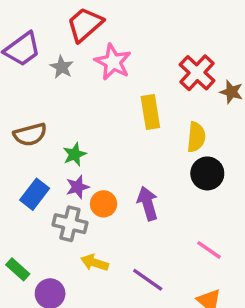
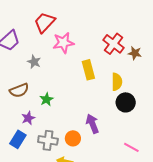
pink star: (113, 62) -> (63, 43), turned -30
gray star: (62, 67) -> (34, 62), moved
purple star: (77, 187) -> (28, 118), moved
blue rectangle: (35, 194) -> (18, 139), moved
orange circle: (104, 204) -> (73, 138), moved

